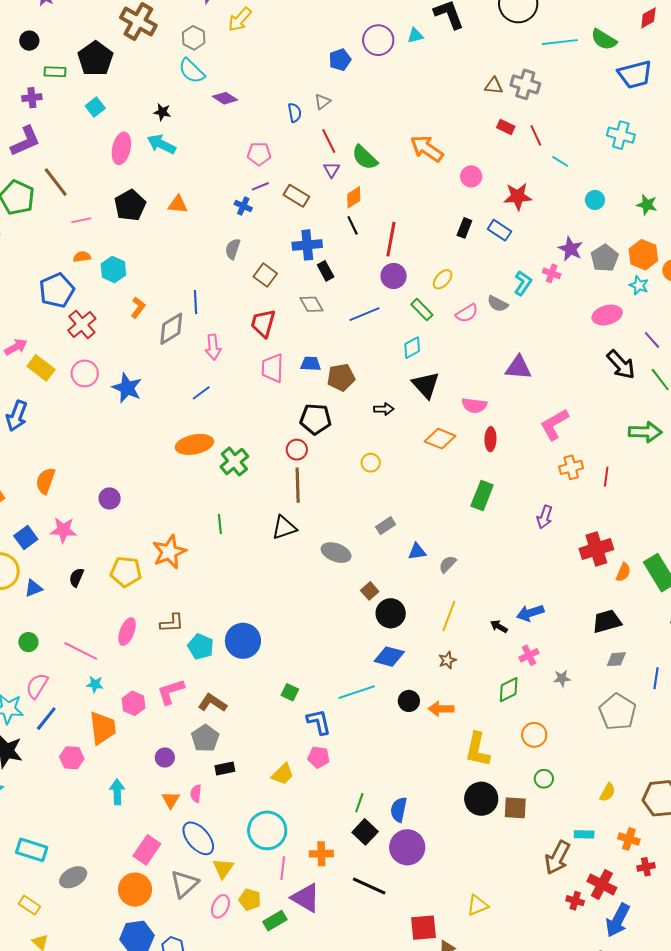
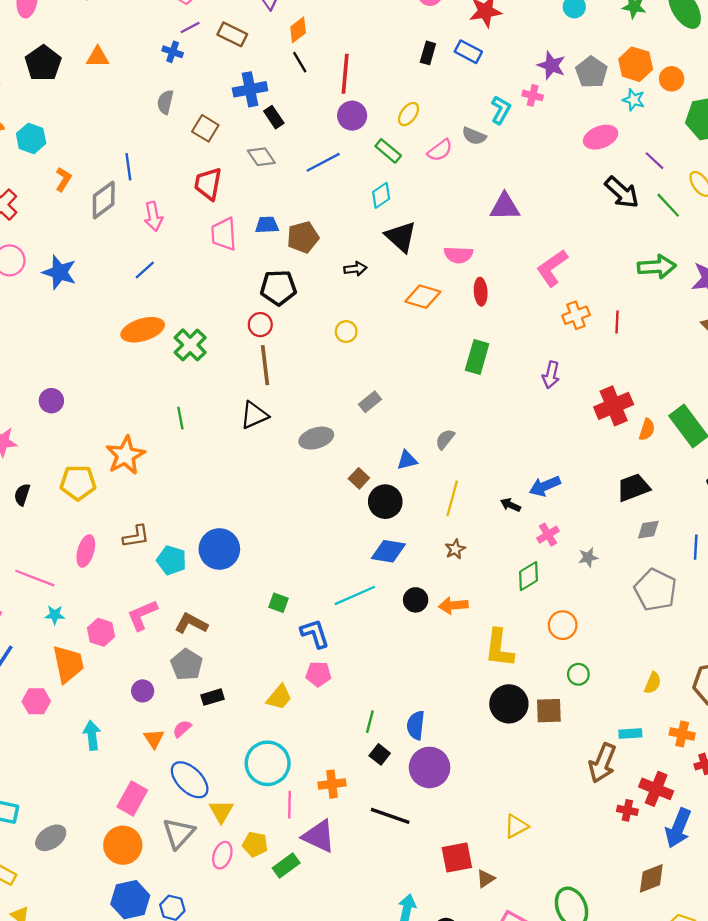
blue triangle: (417, 552) -> (407, 460), moved
gray ellipse: (336, 553) -> (316, 438), turned -32
pink semicircle: (196, 793) -> (182, 729), turned 48
black square: (365, 832) -> (380, 754), size x0.7

